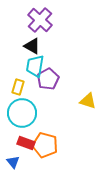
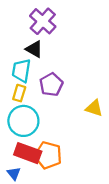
cyan trapezoid: (35, 66) -> (21, 71), moved
red rectangle: (26, 143) -> (28, 153), size x1.4

